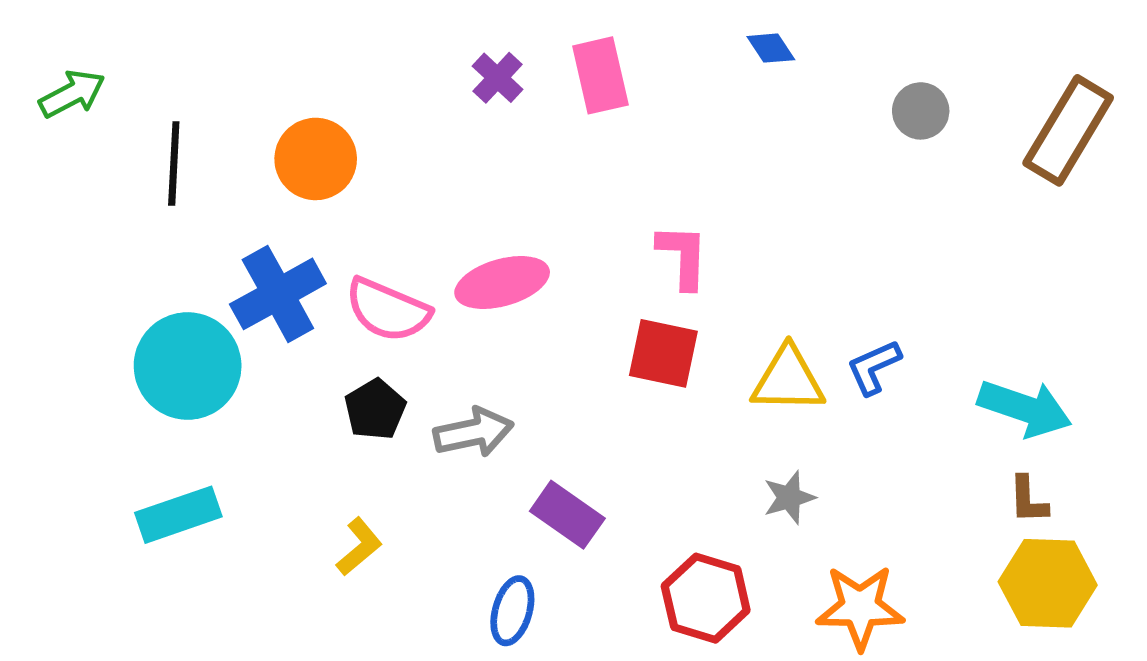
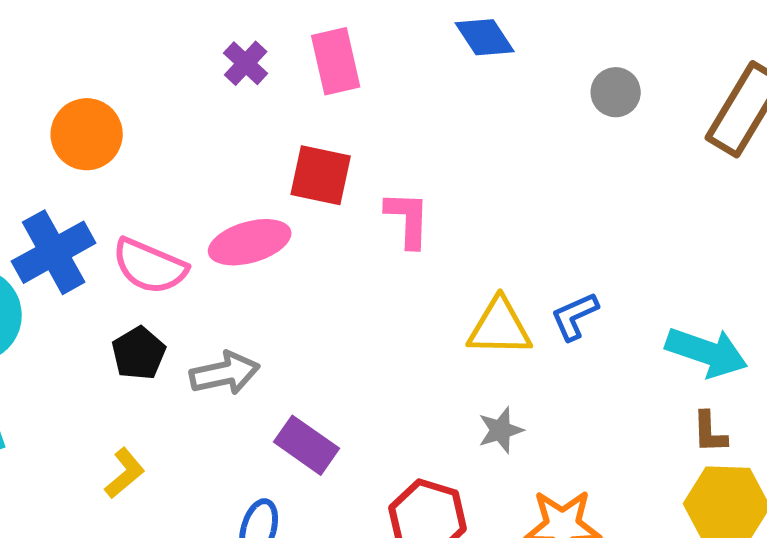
blue diamond: (771, 48) -> (485, 37), size x1.4
red square: (663, 353) -> (321, 175), moved

